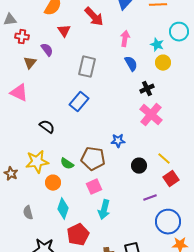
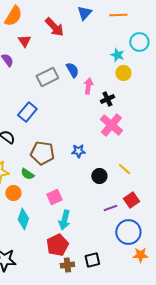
pink arrow: (125, 39) -> (88, 86), moved
blue semicircle: (131, 64) -> (72, 70), moved
gray rectangle: (87, 67) -> (47, 77), turned 50
blue rectangle: (79, 102) -> (27, 112), moved
brown pentagon: (93, 159) -> (42, 153), moved
red square: (171, 179) -> (131, 200), moved
red pentagon: (78, 235) -> (57, 245), moved

